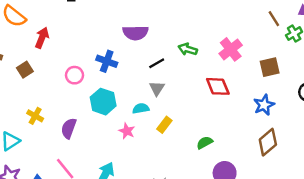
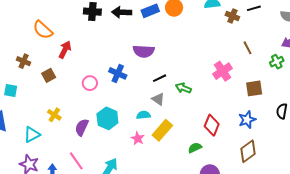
brown line: (274, 19) -> (248, 48), moved
green arrow: (188, 49) -> (183, 88), moved
red diamond: (218, 86) -> (212, 125), moved, turned 40
gray triangle: (157, 88) -> (158, 99), turned -32
cyan hexagon: (103, 102) -> (107, 118), moved
yellow rectangle: (164, 125) -> (162, 130), size x1.5
pink star: (127, 131) -> (138, 138), moved

